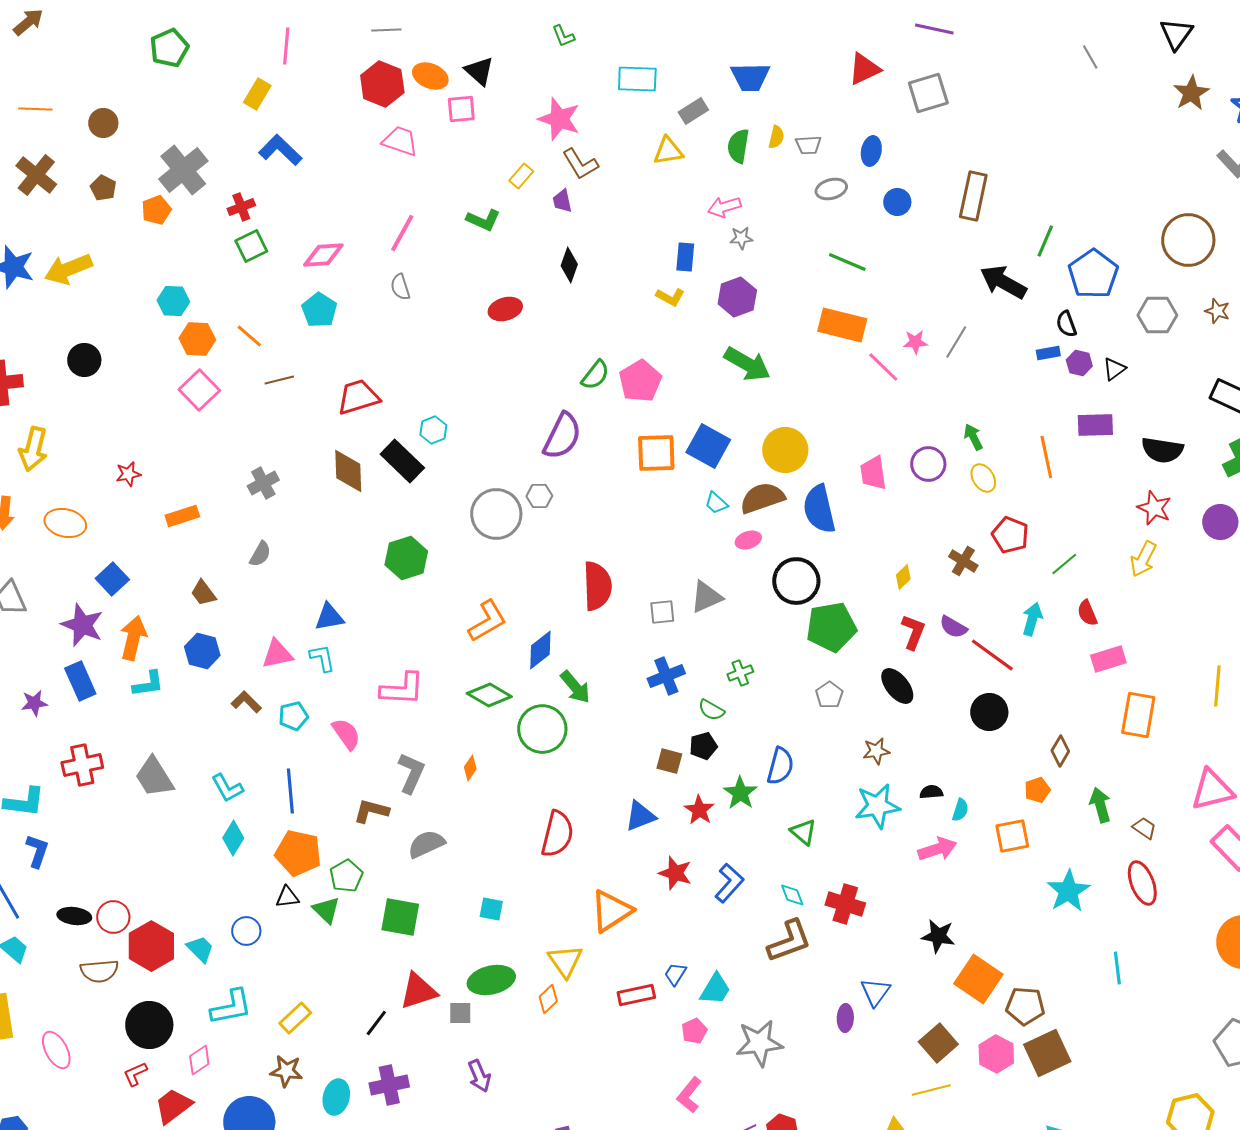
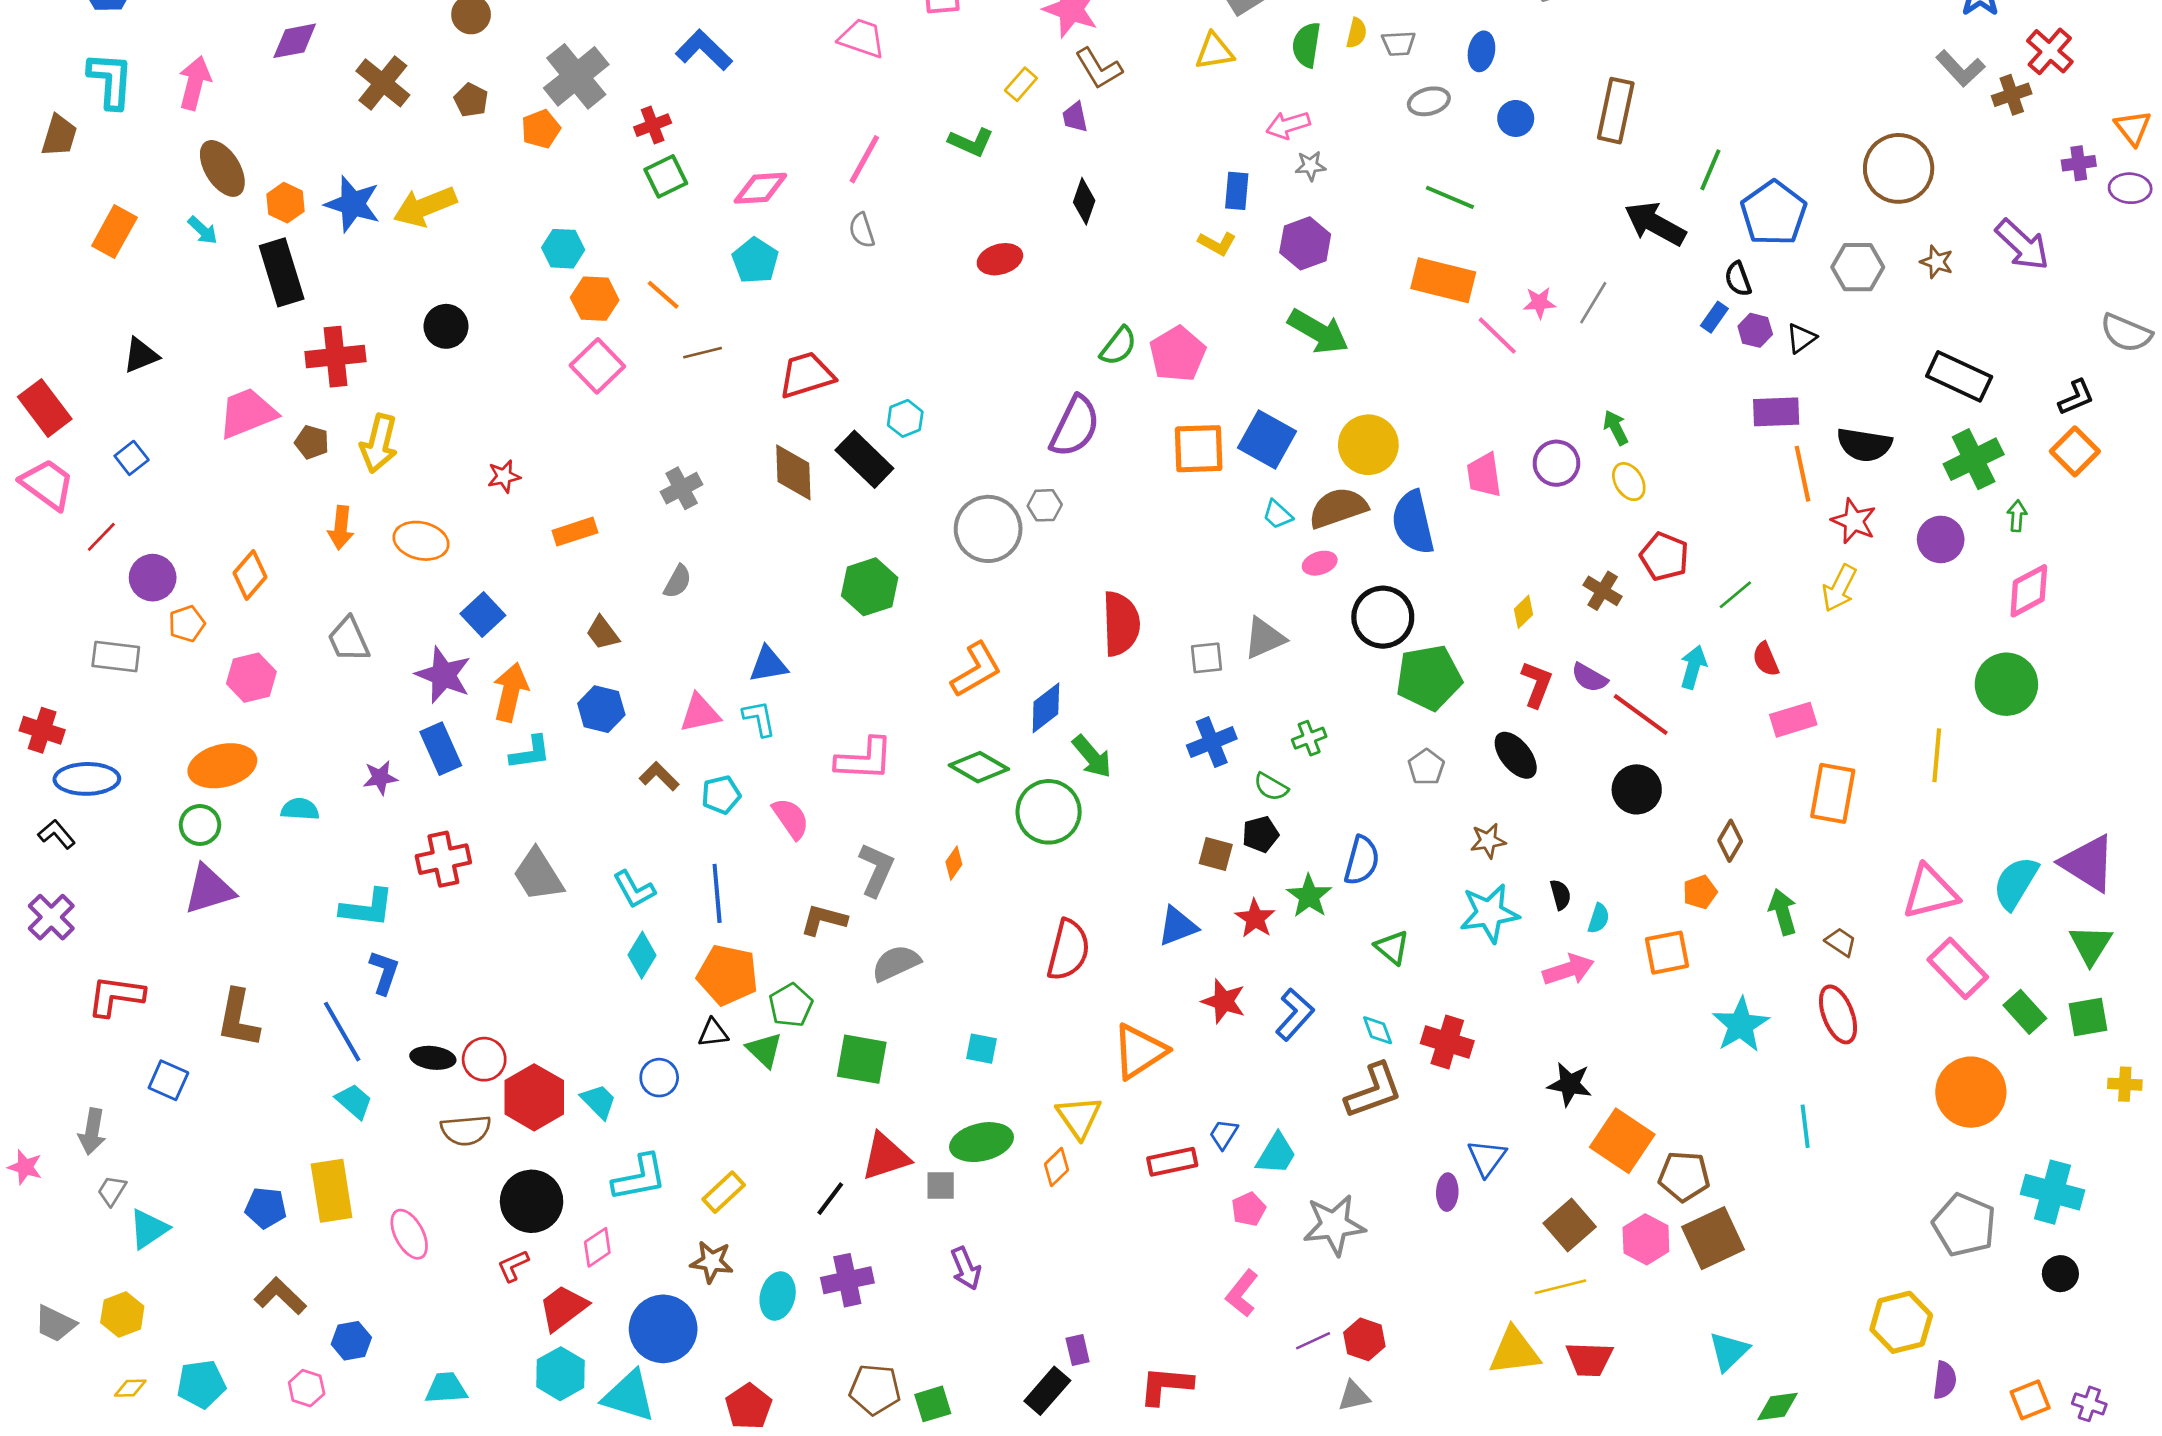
blue rectangle: (1048, 353) -> (1714, 317), turned -45
orange line: (1046, 457) -> (1803, 474), moved
black semicircle: (931, 792) -> (1560, 895), turned 80

